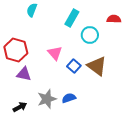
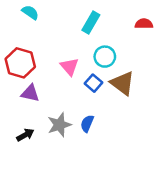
cyan semicircle: (32, 10) -> (30, 12), moved, turned 104
cyan circle: (90, 35) -> (105, 57), moved
blue semicircle: (69, 98) -> (87, 124), turned -48

